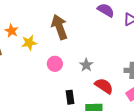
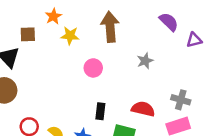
gray star: (86, 65) -> (145, 61), moved
red semicircle: (104, 86) -> (143, 109), turned -36

